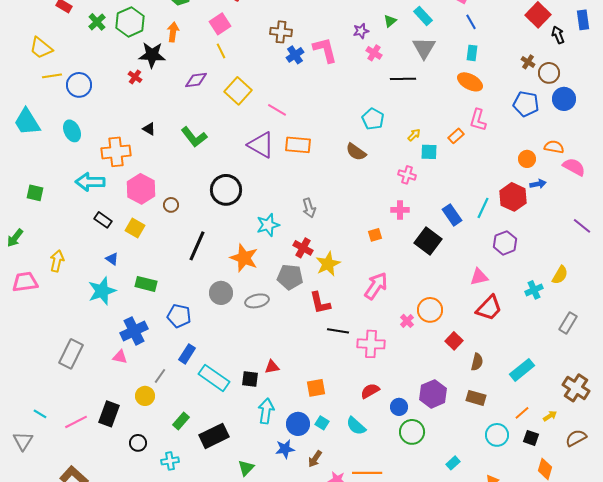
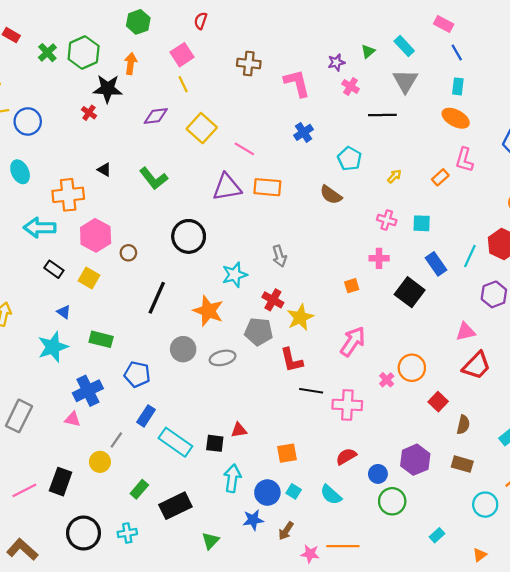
blue cross: (295, 55) -> (304, 132), moved
purple triangle: (261, 145) -> (227, 187), turned -40
cyan square: (429, 152) -> (422, 223), moved
black circle: (138, 443) -> (84, 533), moved, size x1.8

